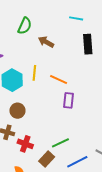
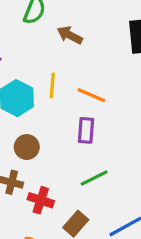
purple rectangle: (69, 100) -> (86, 130), moved
green line: (60, 143) -> (94, 178), moved

